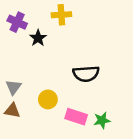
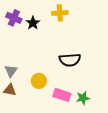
yellow cross: (61, 15) -> (60, 13), moved
black star: (38, 38) -> (33, 23), moved

